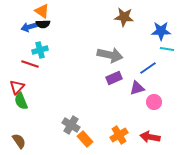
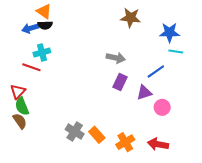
gray arrow: (110, 55) -> (116, 58), size x0.7
purple rectangle: (114, 78) -> (120, 82), turned -42
orange rectangle: (85, 139) -> (97, 135), moved
brown semicircle: (19, 141) -> (20, 121), moved

